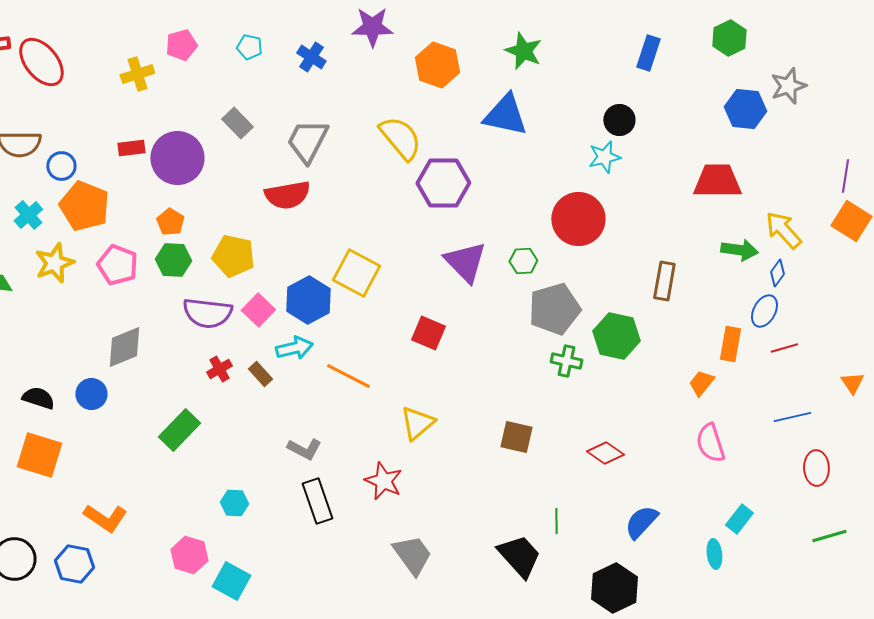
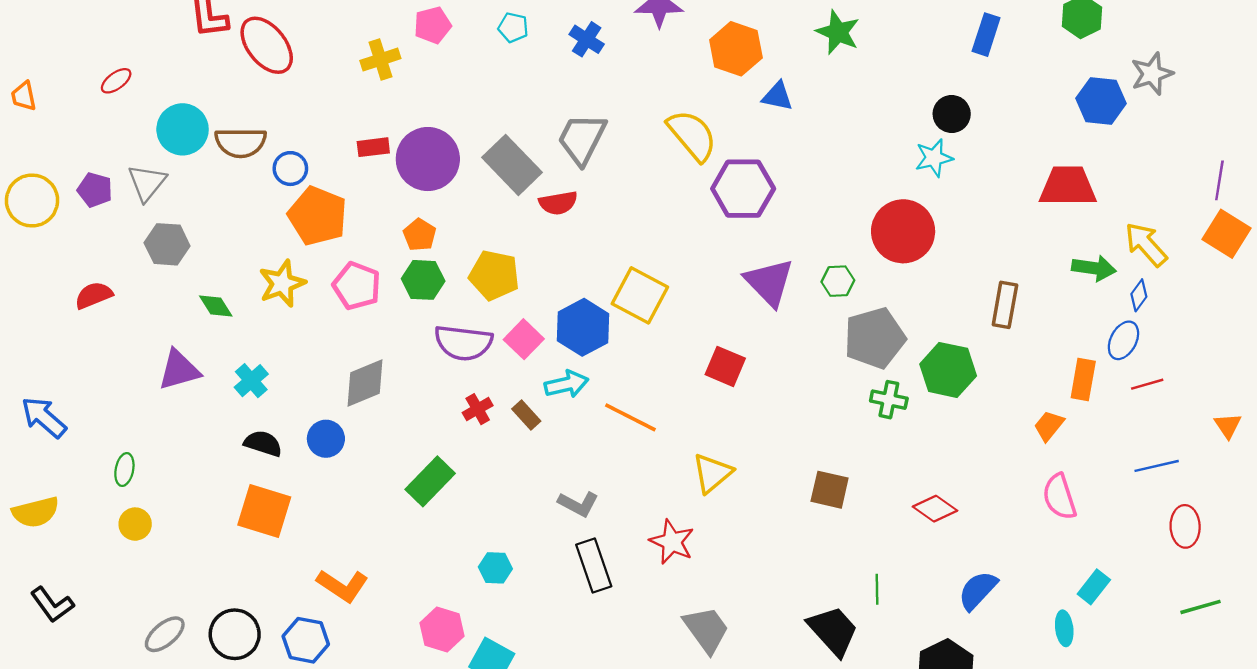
blue triangle: (505, 115) -> (777, 96), moved, size x0.6
gray rectangle: (237, 123) -> (512, 165), moved, size x1.6
red semicircle: (287, 195) -> (558, 203), size x0.7
cyan cross: (28, 215) -> (251, 381), moved

